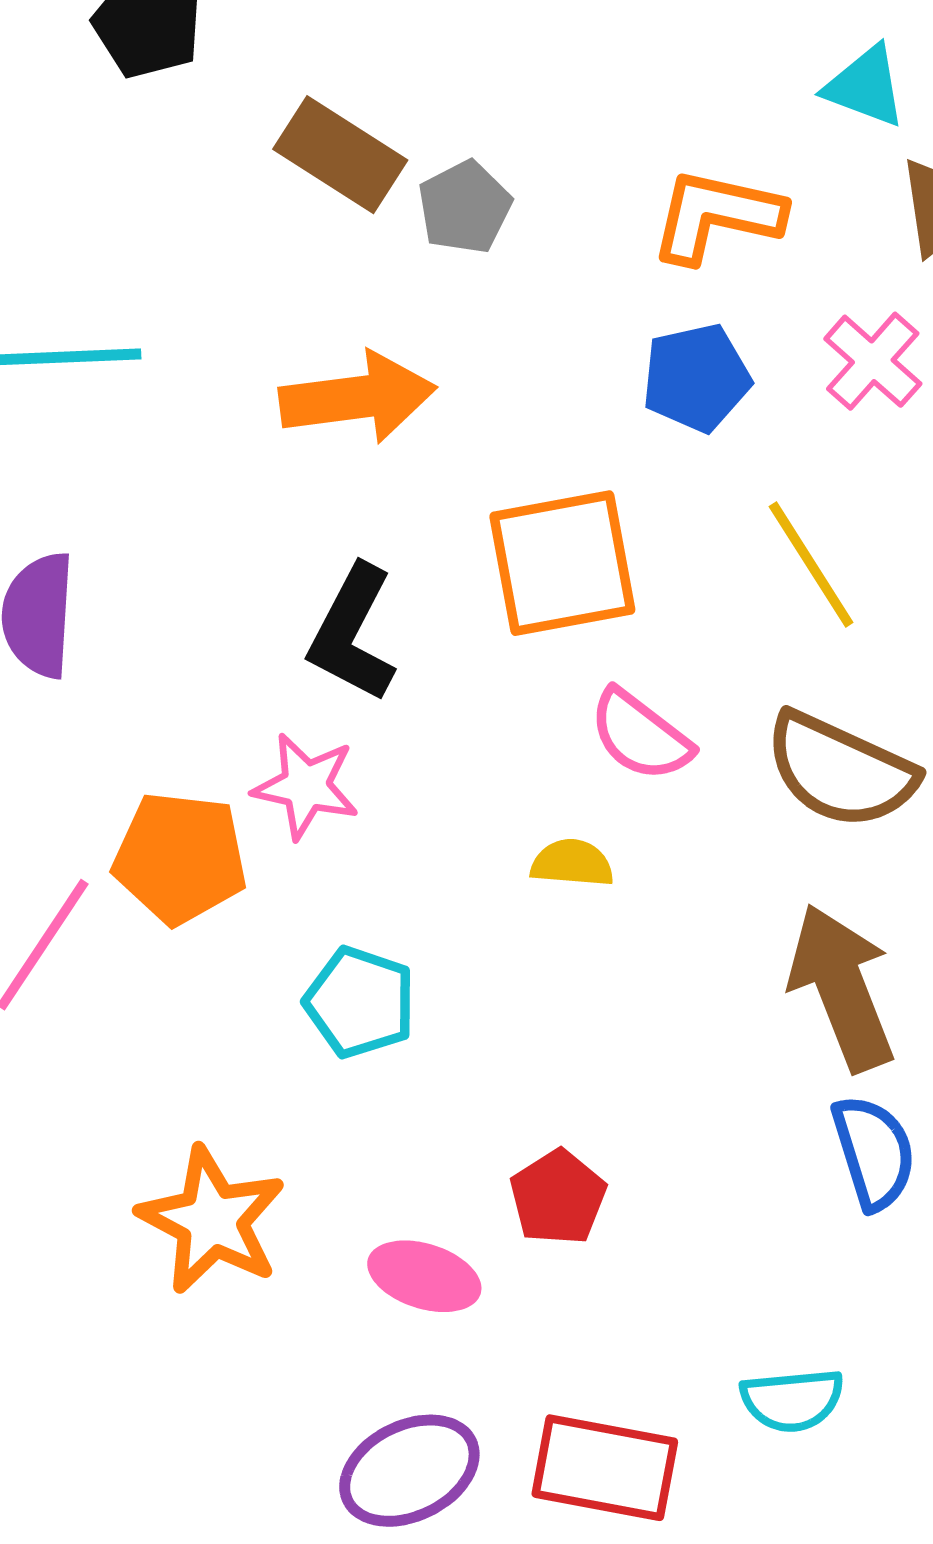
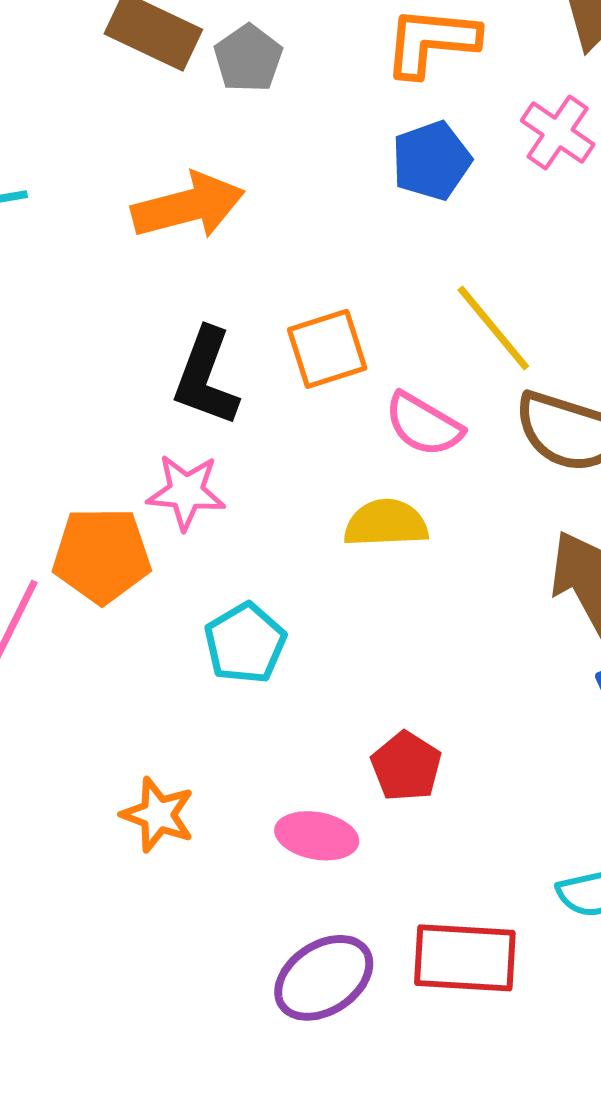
orange square: (562, 563) -> (327, 349), moved, size x0.7
yellow line: (811, 565) -> (493, 328), moved
yellow semicircle: (572, 863) -> (386, 523), size x1.4
cyan pentagon: (360, 1002) -> (245, 643), turned 30
orange star: (212, 1220) -> (158, 815), size x0.7

